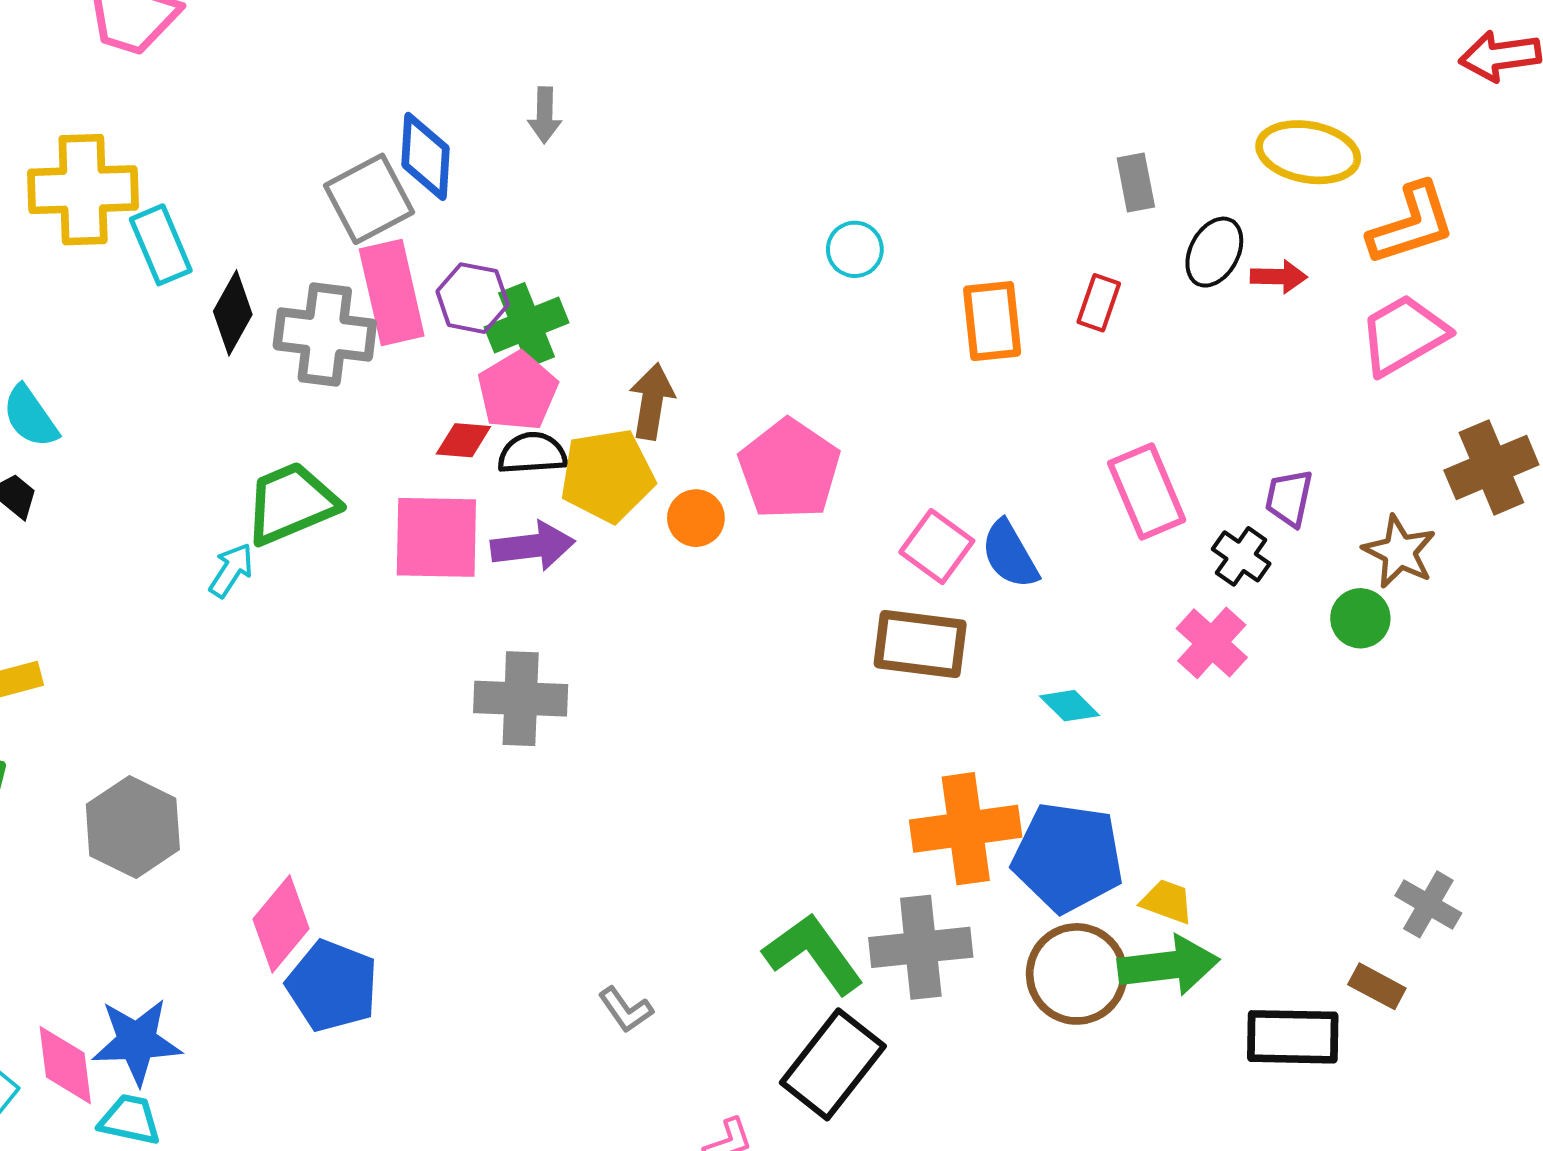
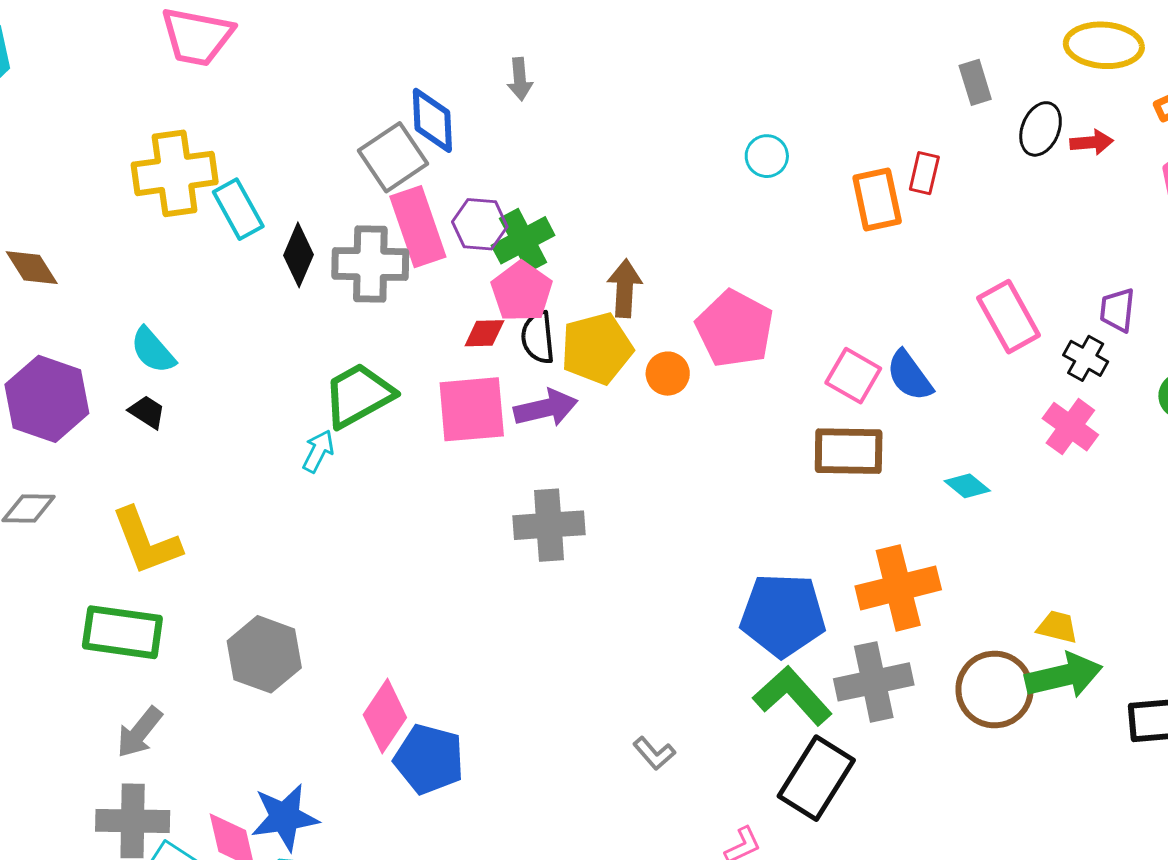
red rectangle: (1099, 303) -> (924, 173), moved
black semicircle: (532, 453) -> (538, 337), turned -86
blue pentagon: (1068, 857) -> (783, 615), moved

